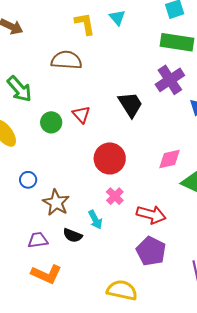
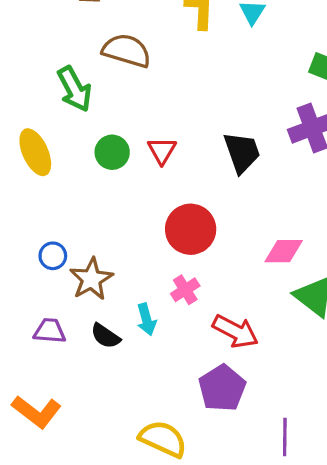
brown semicircle: (66, 60) -> (127, 51), moved
blue circle: (28, 180) -> (53, 256), moved
orange L-shape: (46, 274) -> (37, 412), moved

